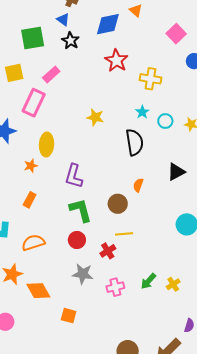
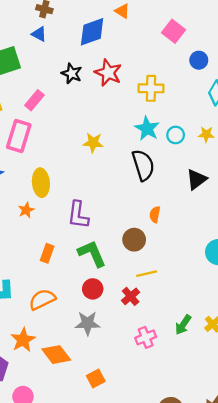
black star: (71, 41) -> (72, 73), moved
cyan star: (142, 112) -> (147, 129), size x1.5
black triangle: (176, 172) -> (197, 179), moved
orange rectangle: (30, 200) -> (47, 253), moved
gray star: (83, 274) -> (88, 323), moved
orange square: (69, 316) -> (96, 379), turned -35

